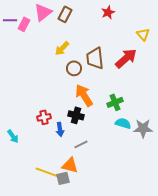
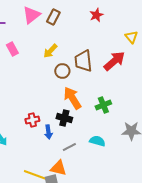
pink rectangle: (24, 24) -> (12, 49), moved, turned -56
cyan semicircle: (123, 123) -> (97, 141), moved

